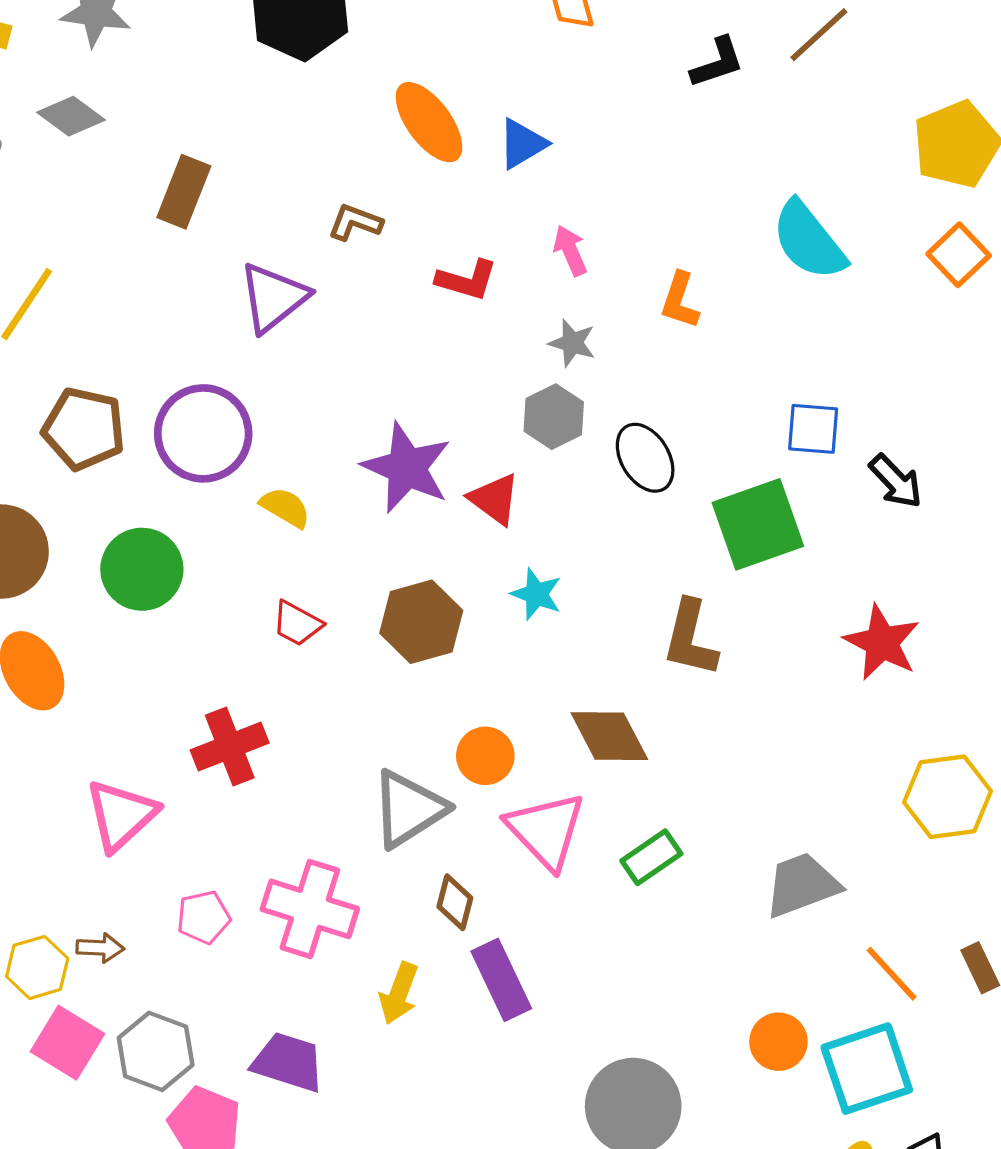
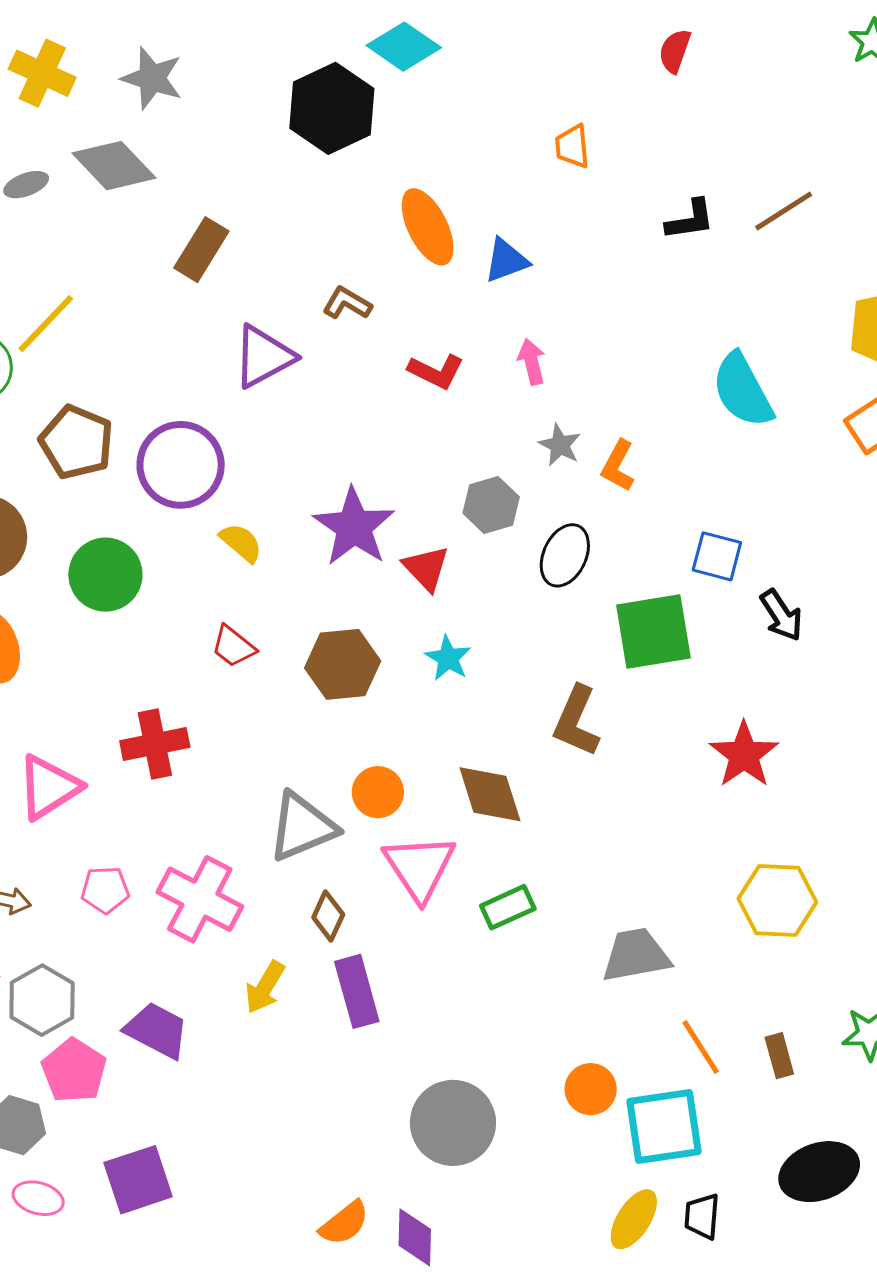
gray diamond: (71, 116) -> (114, 166), size x1.4
orange L-shape: (680, 301) -> (618, 466), moved
gray star: (572, 343) -> (560, 445), moved
black ellipse: (645, 458) -> (565, 555), turned 46

